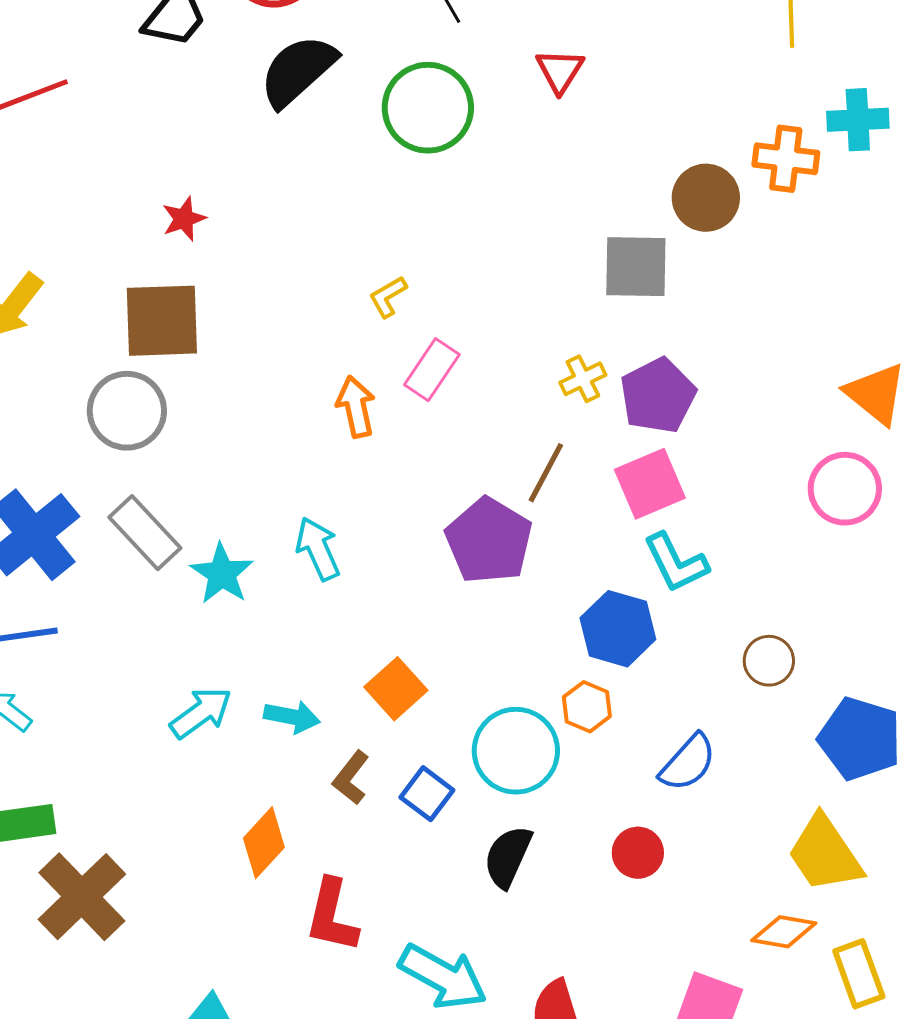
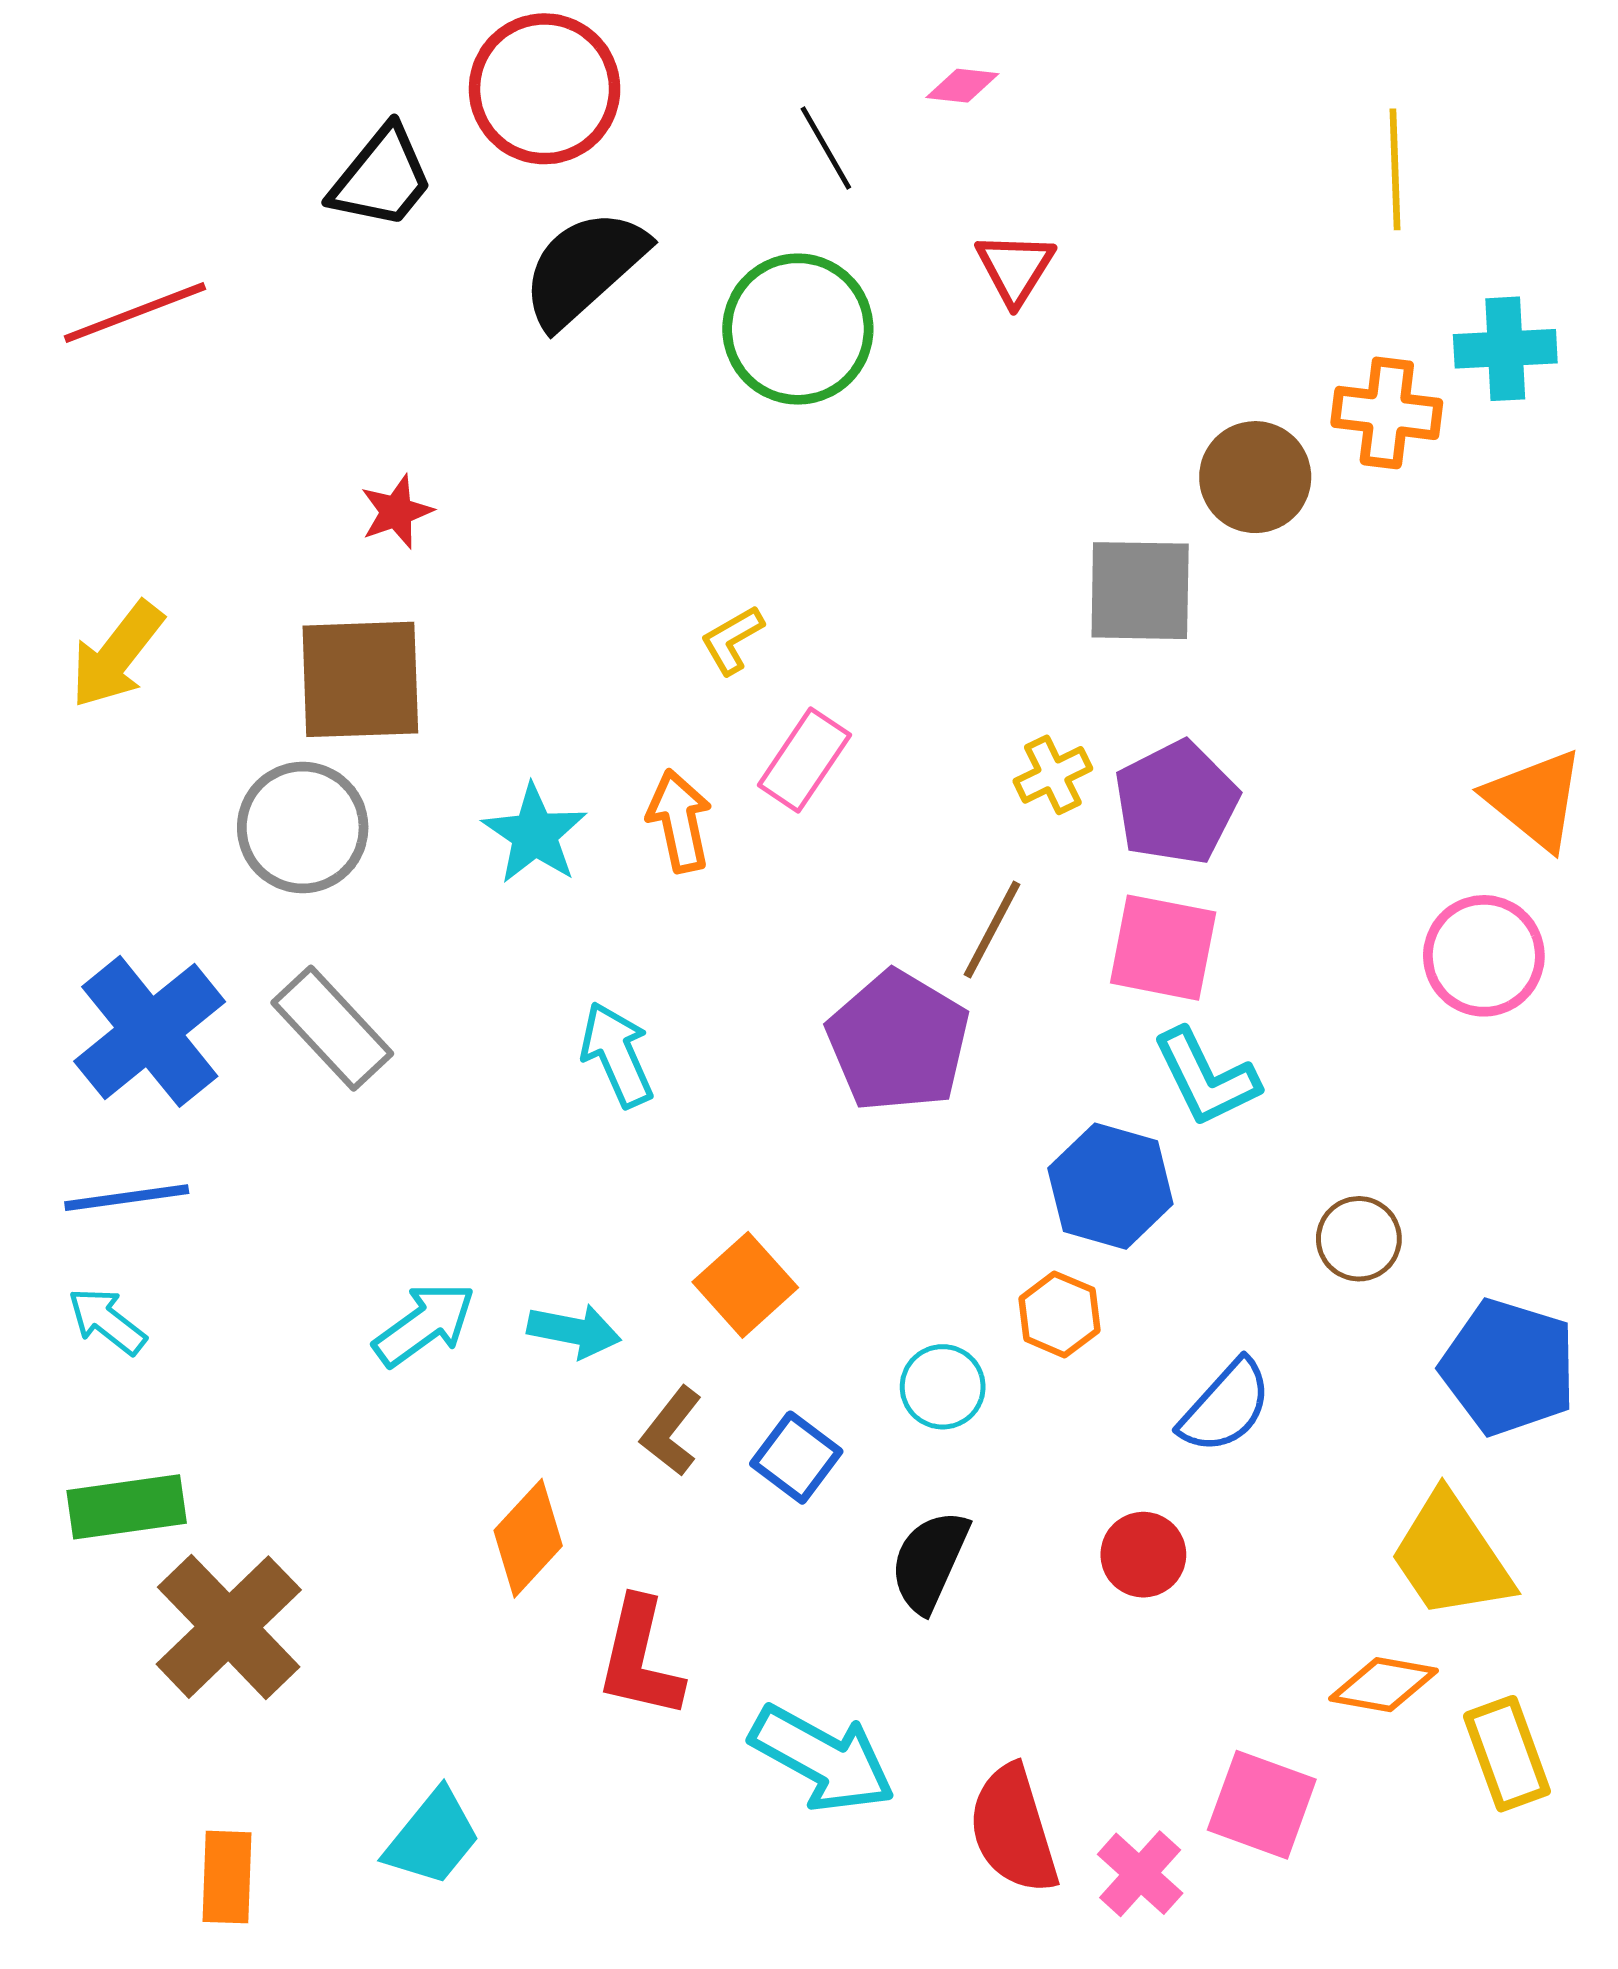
pink square: (650, 484) -> (1163, 948), turned 34
cyan star: (222, 574) -> (535, 834), moved
cyan circle: (516, 751) -> (943, 1387), size x0.6

